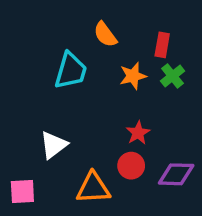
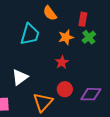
red star: (138, 133) -> (62, 62), moved
orange triangle: (93, 188) -> (43, 102), turned -45

